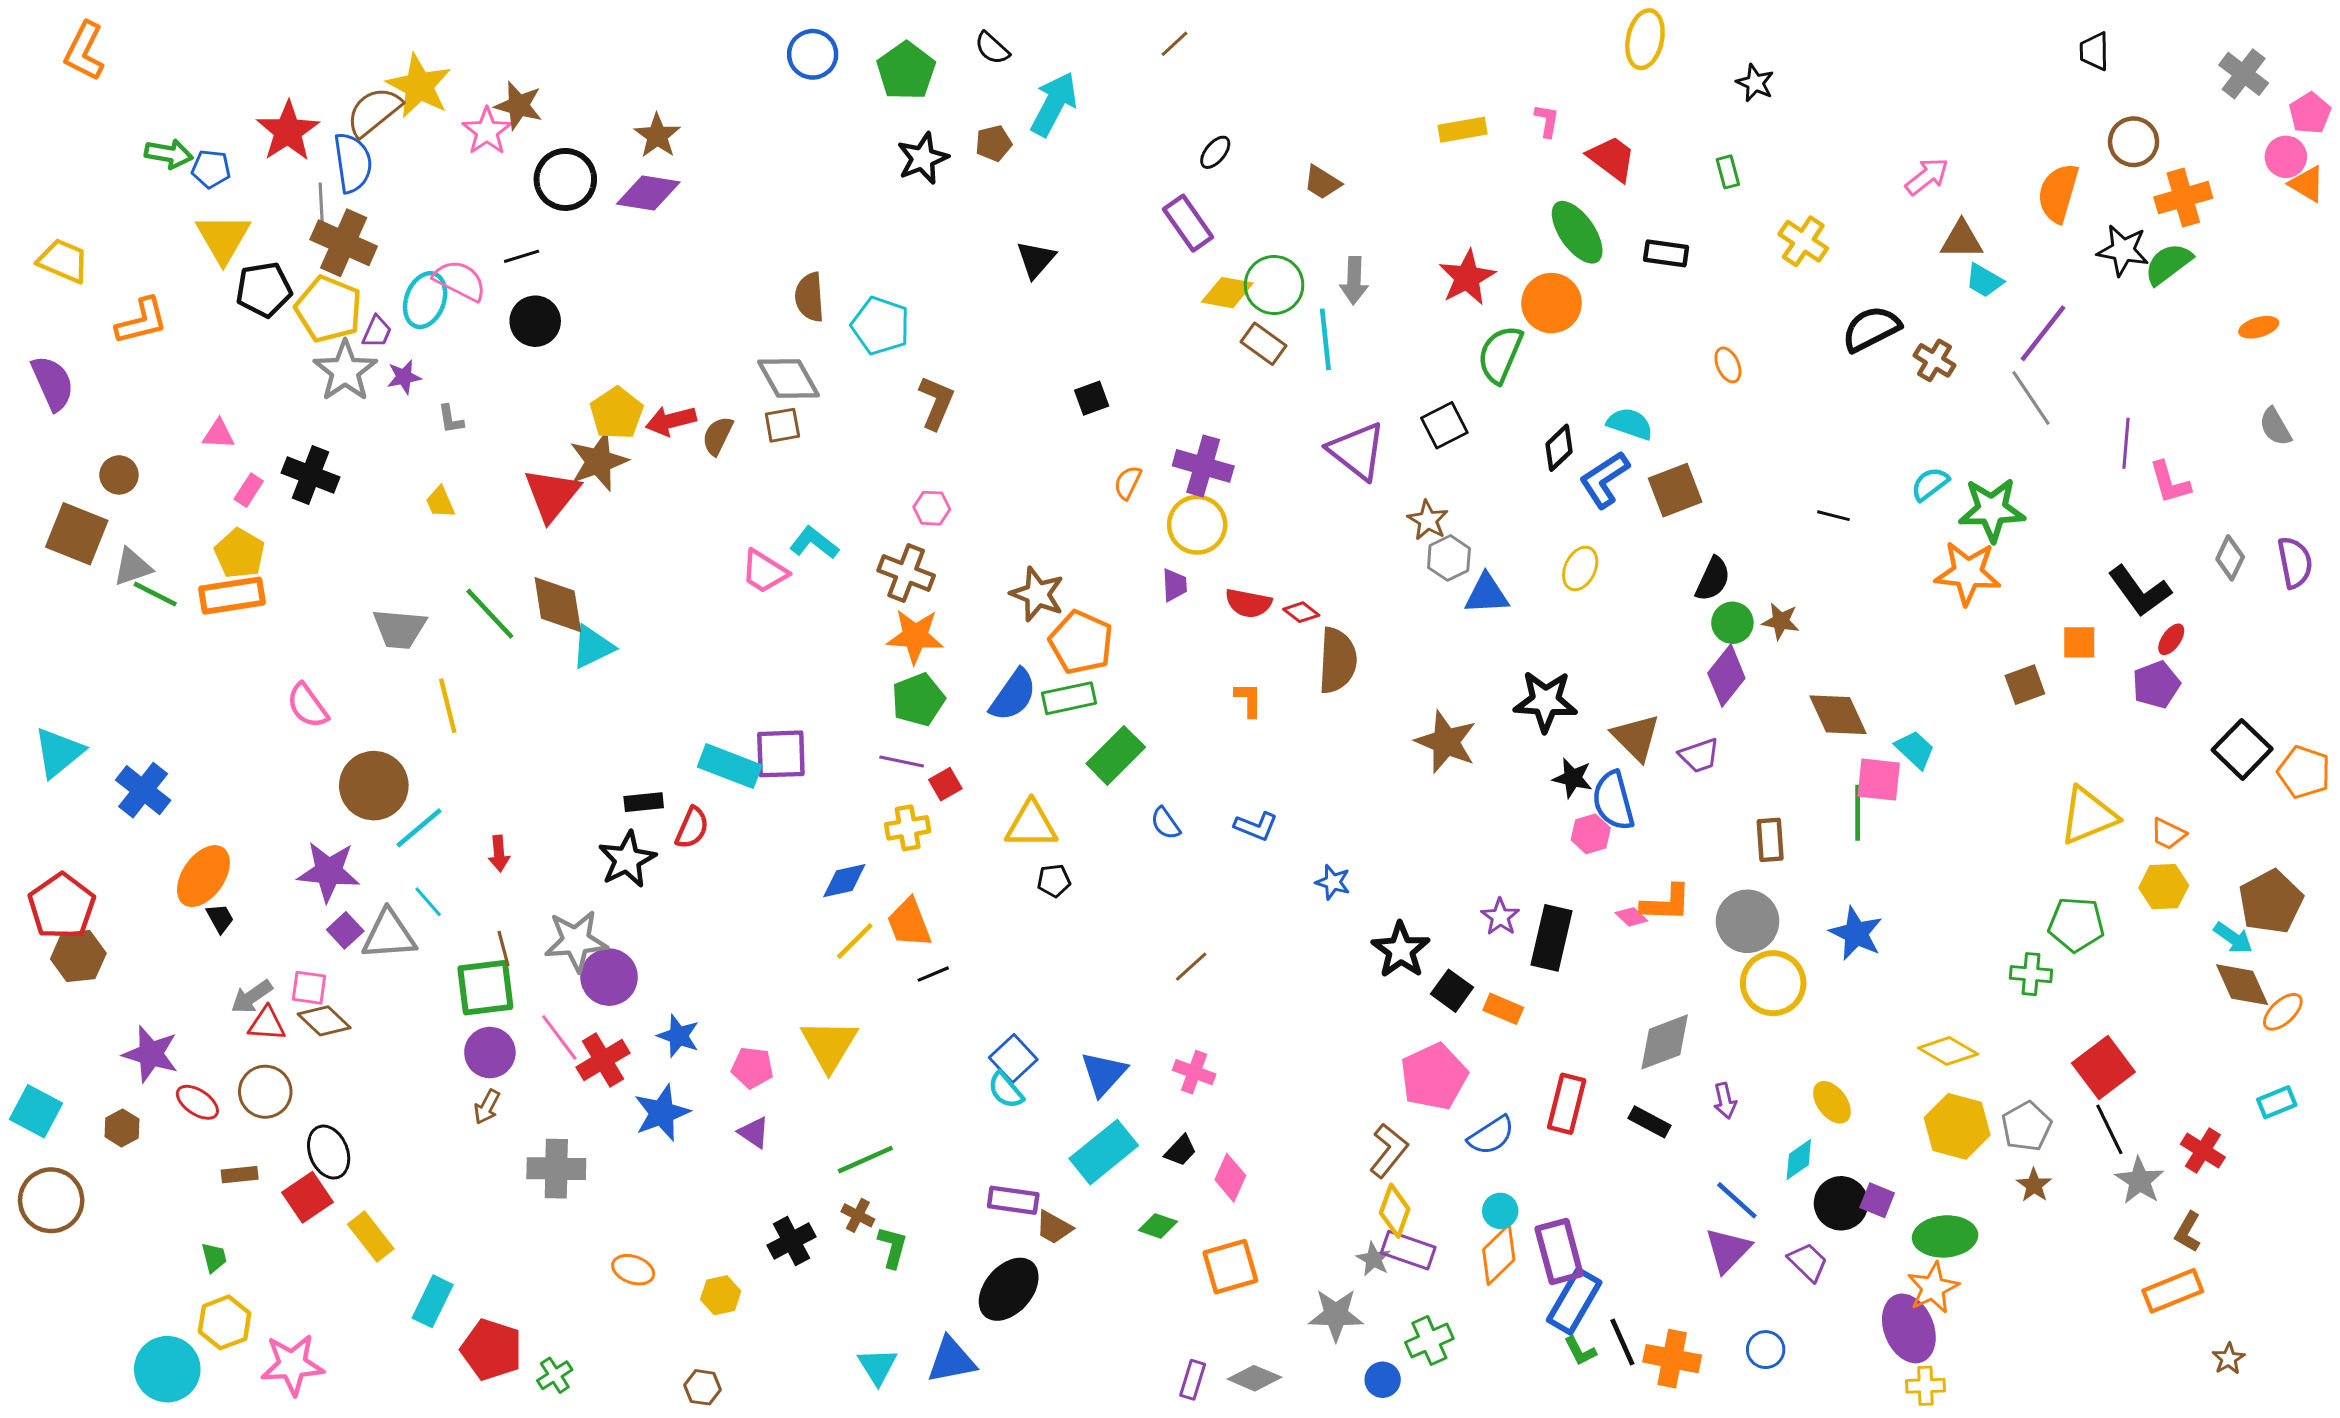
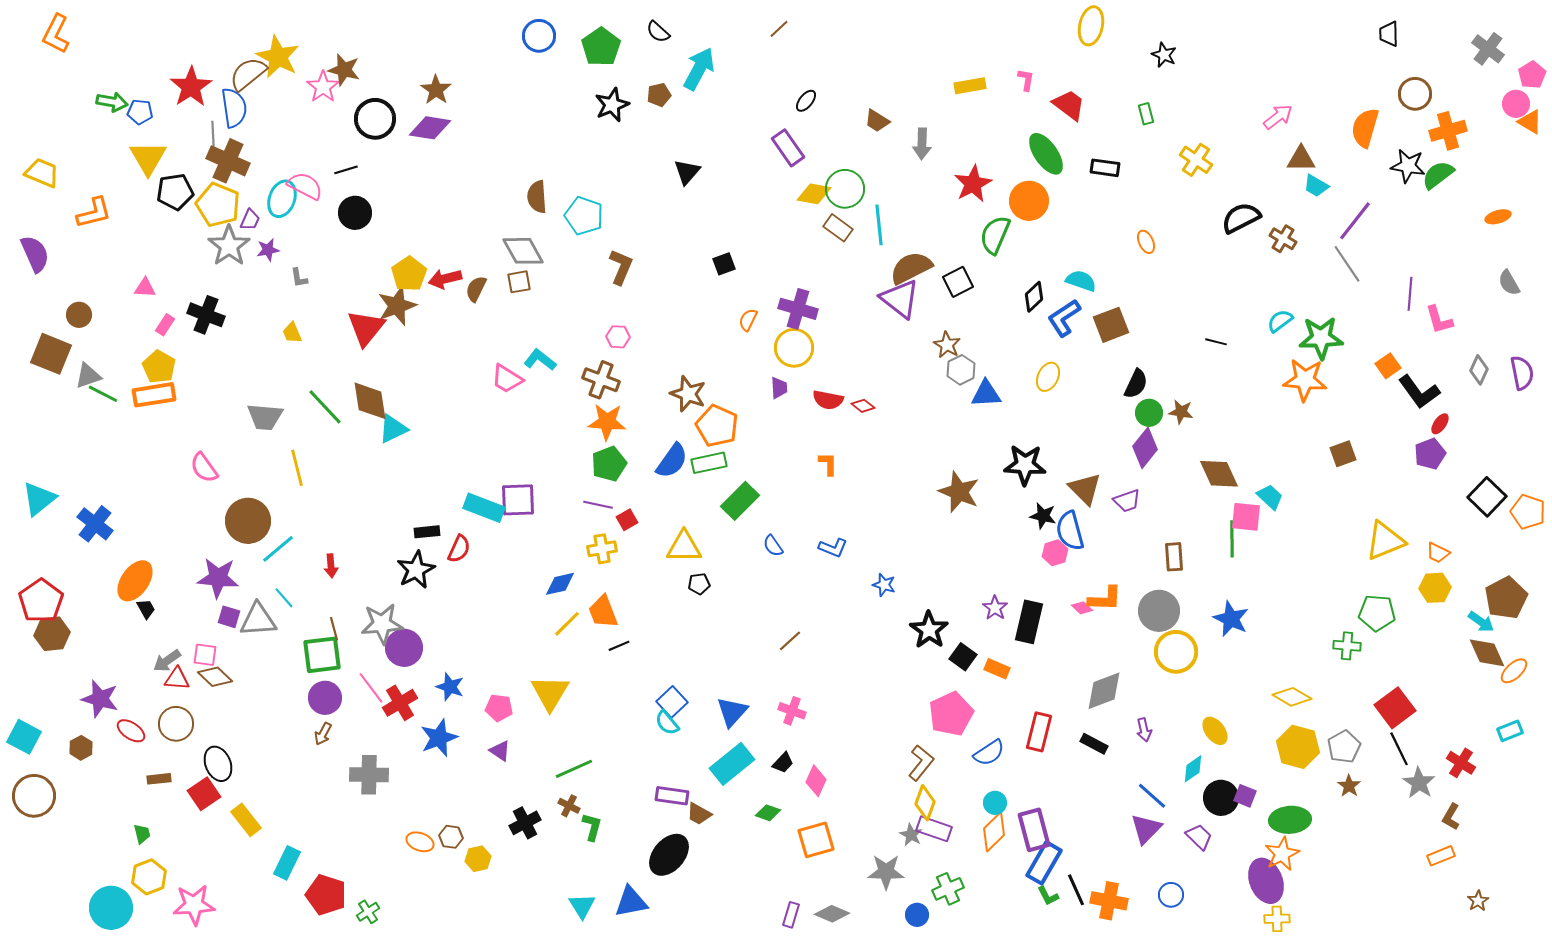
gray arrow: (1354, 280) -> (922, 144), moved
orange square: (2079, 642) -> (1388, 366), moved, turned -35
brown semicircle: (1337, 660) -> (911, 268), moved, turned -120
purple square: (345, 930) -> (229, 617), turned -30
orange rectangle: (2173, 1291) -> (1441, 856), size x0.7
brown hexagon: (703, 1387) -> (451, 837), moved

